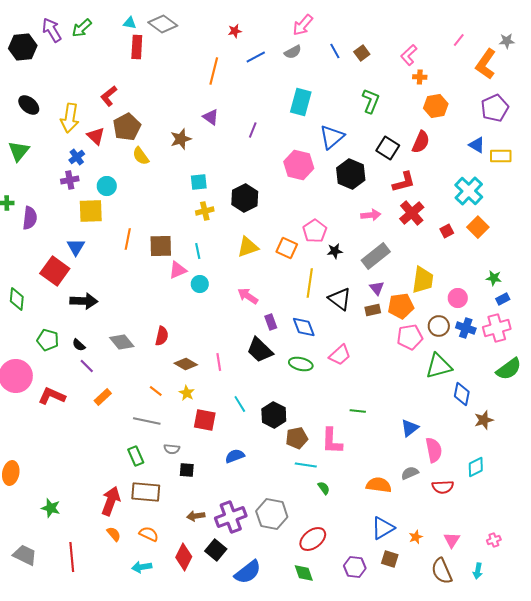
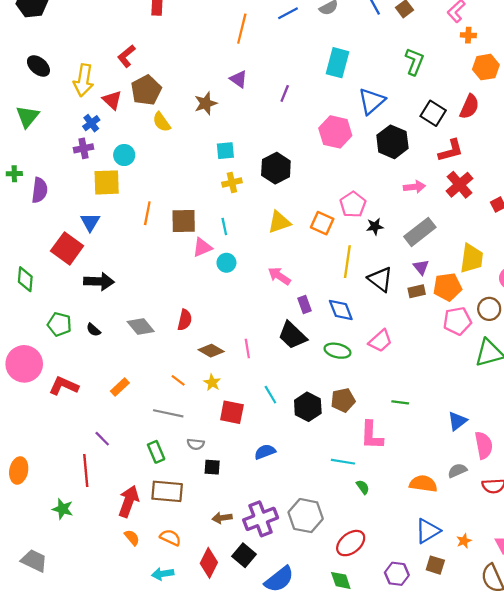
purple line: (87, 366) -> (102, 439), moved
brown pentagon: (297, 438) -> (343, 400), moved
red line: (72, 557) -> (86, 471), moved

